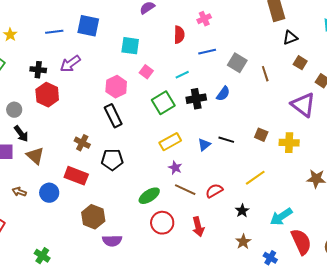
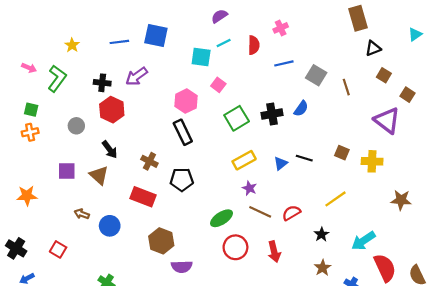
cyan line: (182, 75) -> (224, 43), moved
black arrow: (21, 134) -> (110, 149), moved
blue circle: (49, 193) -> (110, 226), moved

